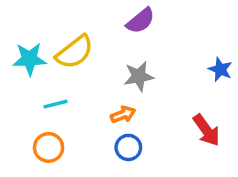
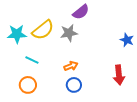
gray star: (139, 76) -> (69, 33), moved
cyan line: (56, 104) -> (32, 60), turned 40
red arrow: (206, 130) -> (119, 75), turned 30

